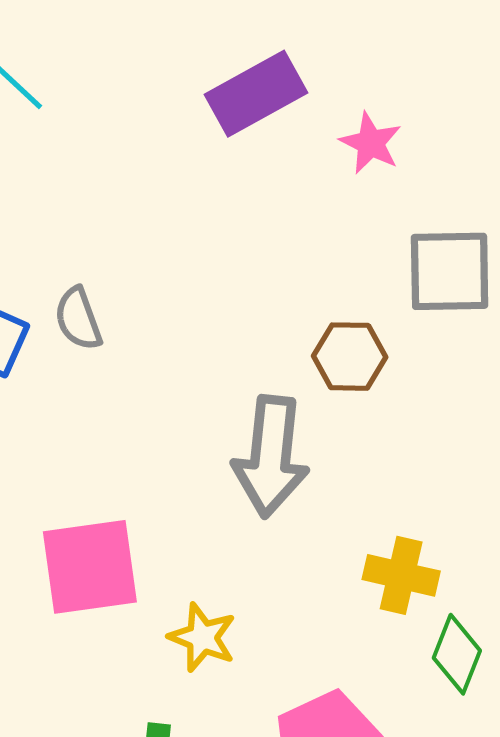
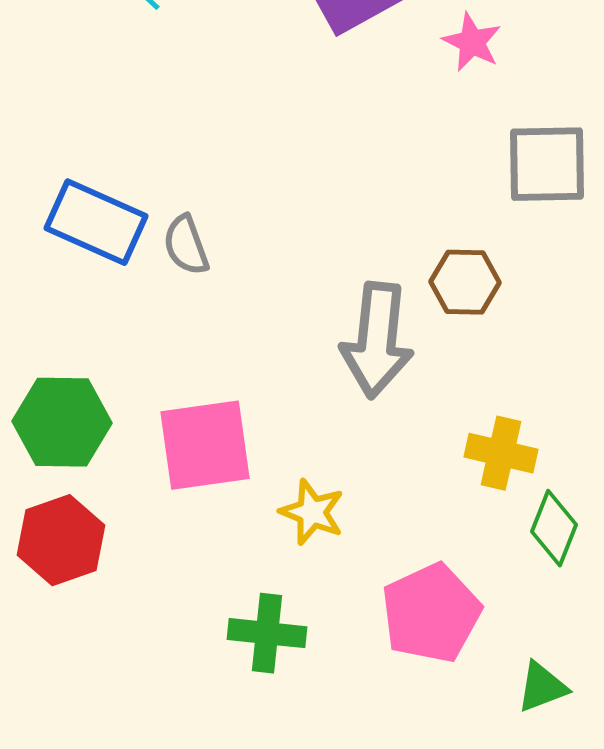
gray semicircle: (78, 319) -> (186, 245), moved
brown hexagon: (350, 357) -> (465, 282), moved

